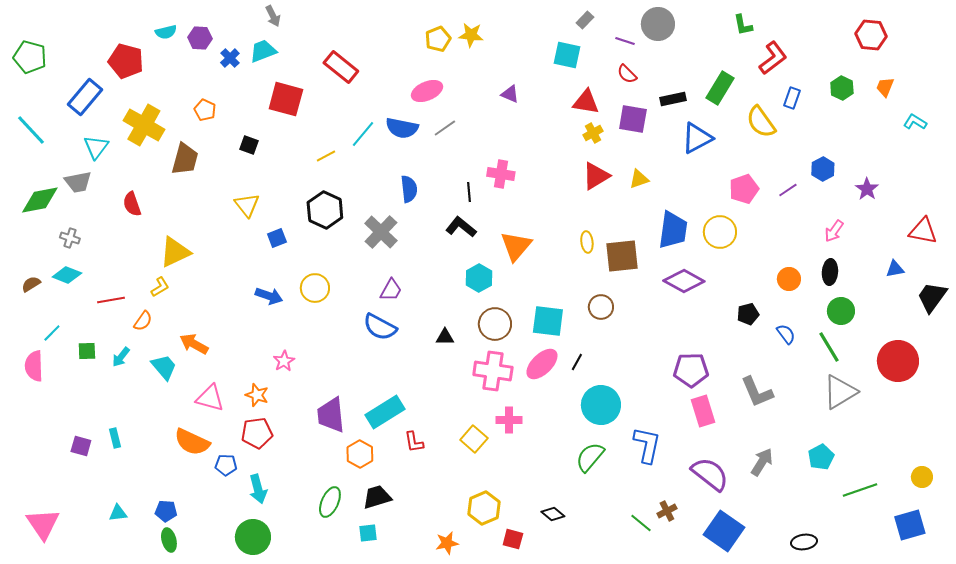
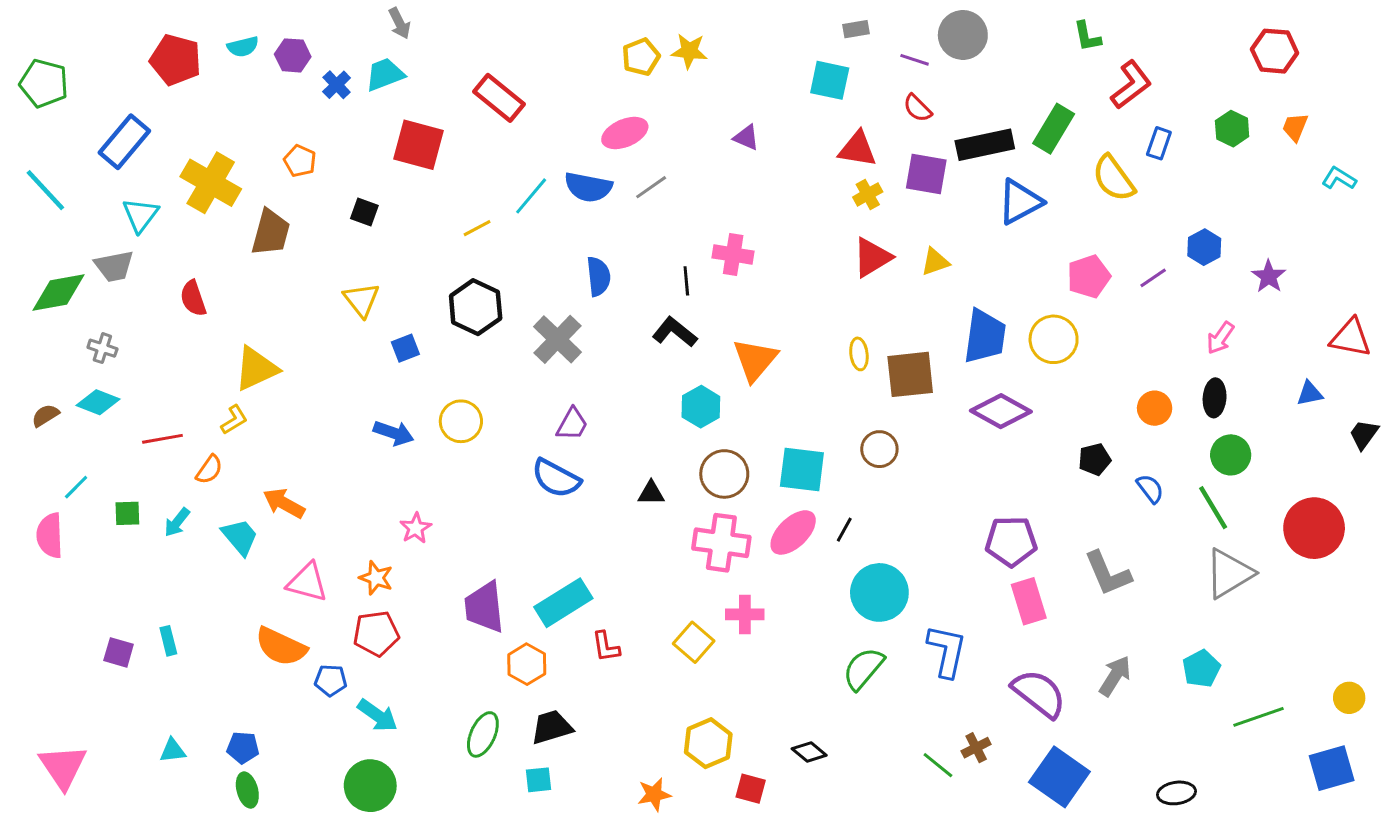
gray rectangle: (585, 20) -> (856, 29), turned 36
red pentagon: (126, 61) -> (176, 60), moved
black rectangle: (673, 99) -> (985, 145), size x1.5
black trapezoid: (932, 297) -> (1364, 434), size x0.7
cyan arrow: (258, 489) -> (378, 715), turned -40

